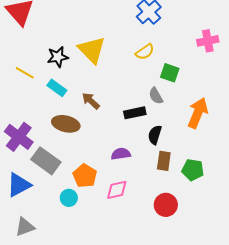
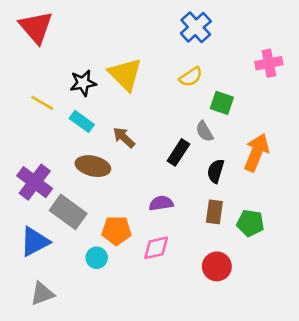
black rectangle: (135, 113) -> (178, 152), turned -45
black semicircle: (155, 135) -> (216, 171), moved
orange pentagon: (85, 176) -> (116, 230), turned -30

